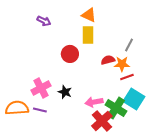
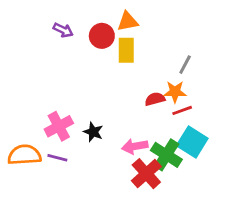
orange triangle: (89, 15) -> (128, 22), turned -35
red circle: (70, 54) -> (102, 36), moved
red semicircle: (108, 60) -> (155, 99), moved

